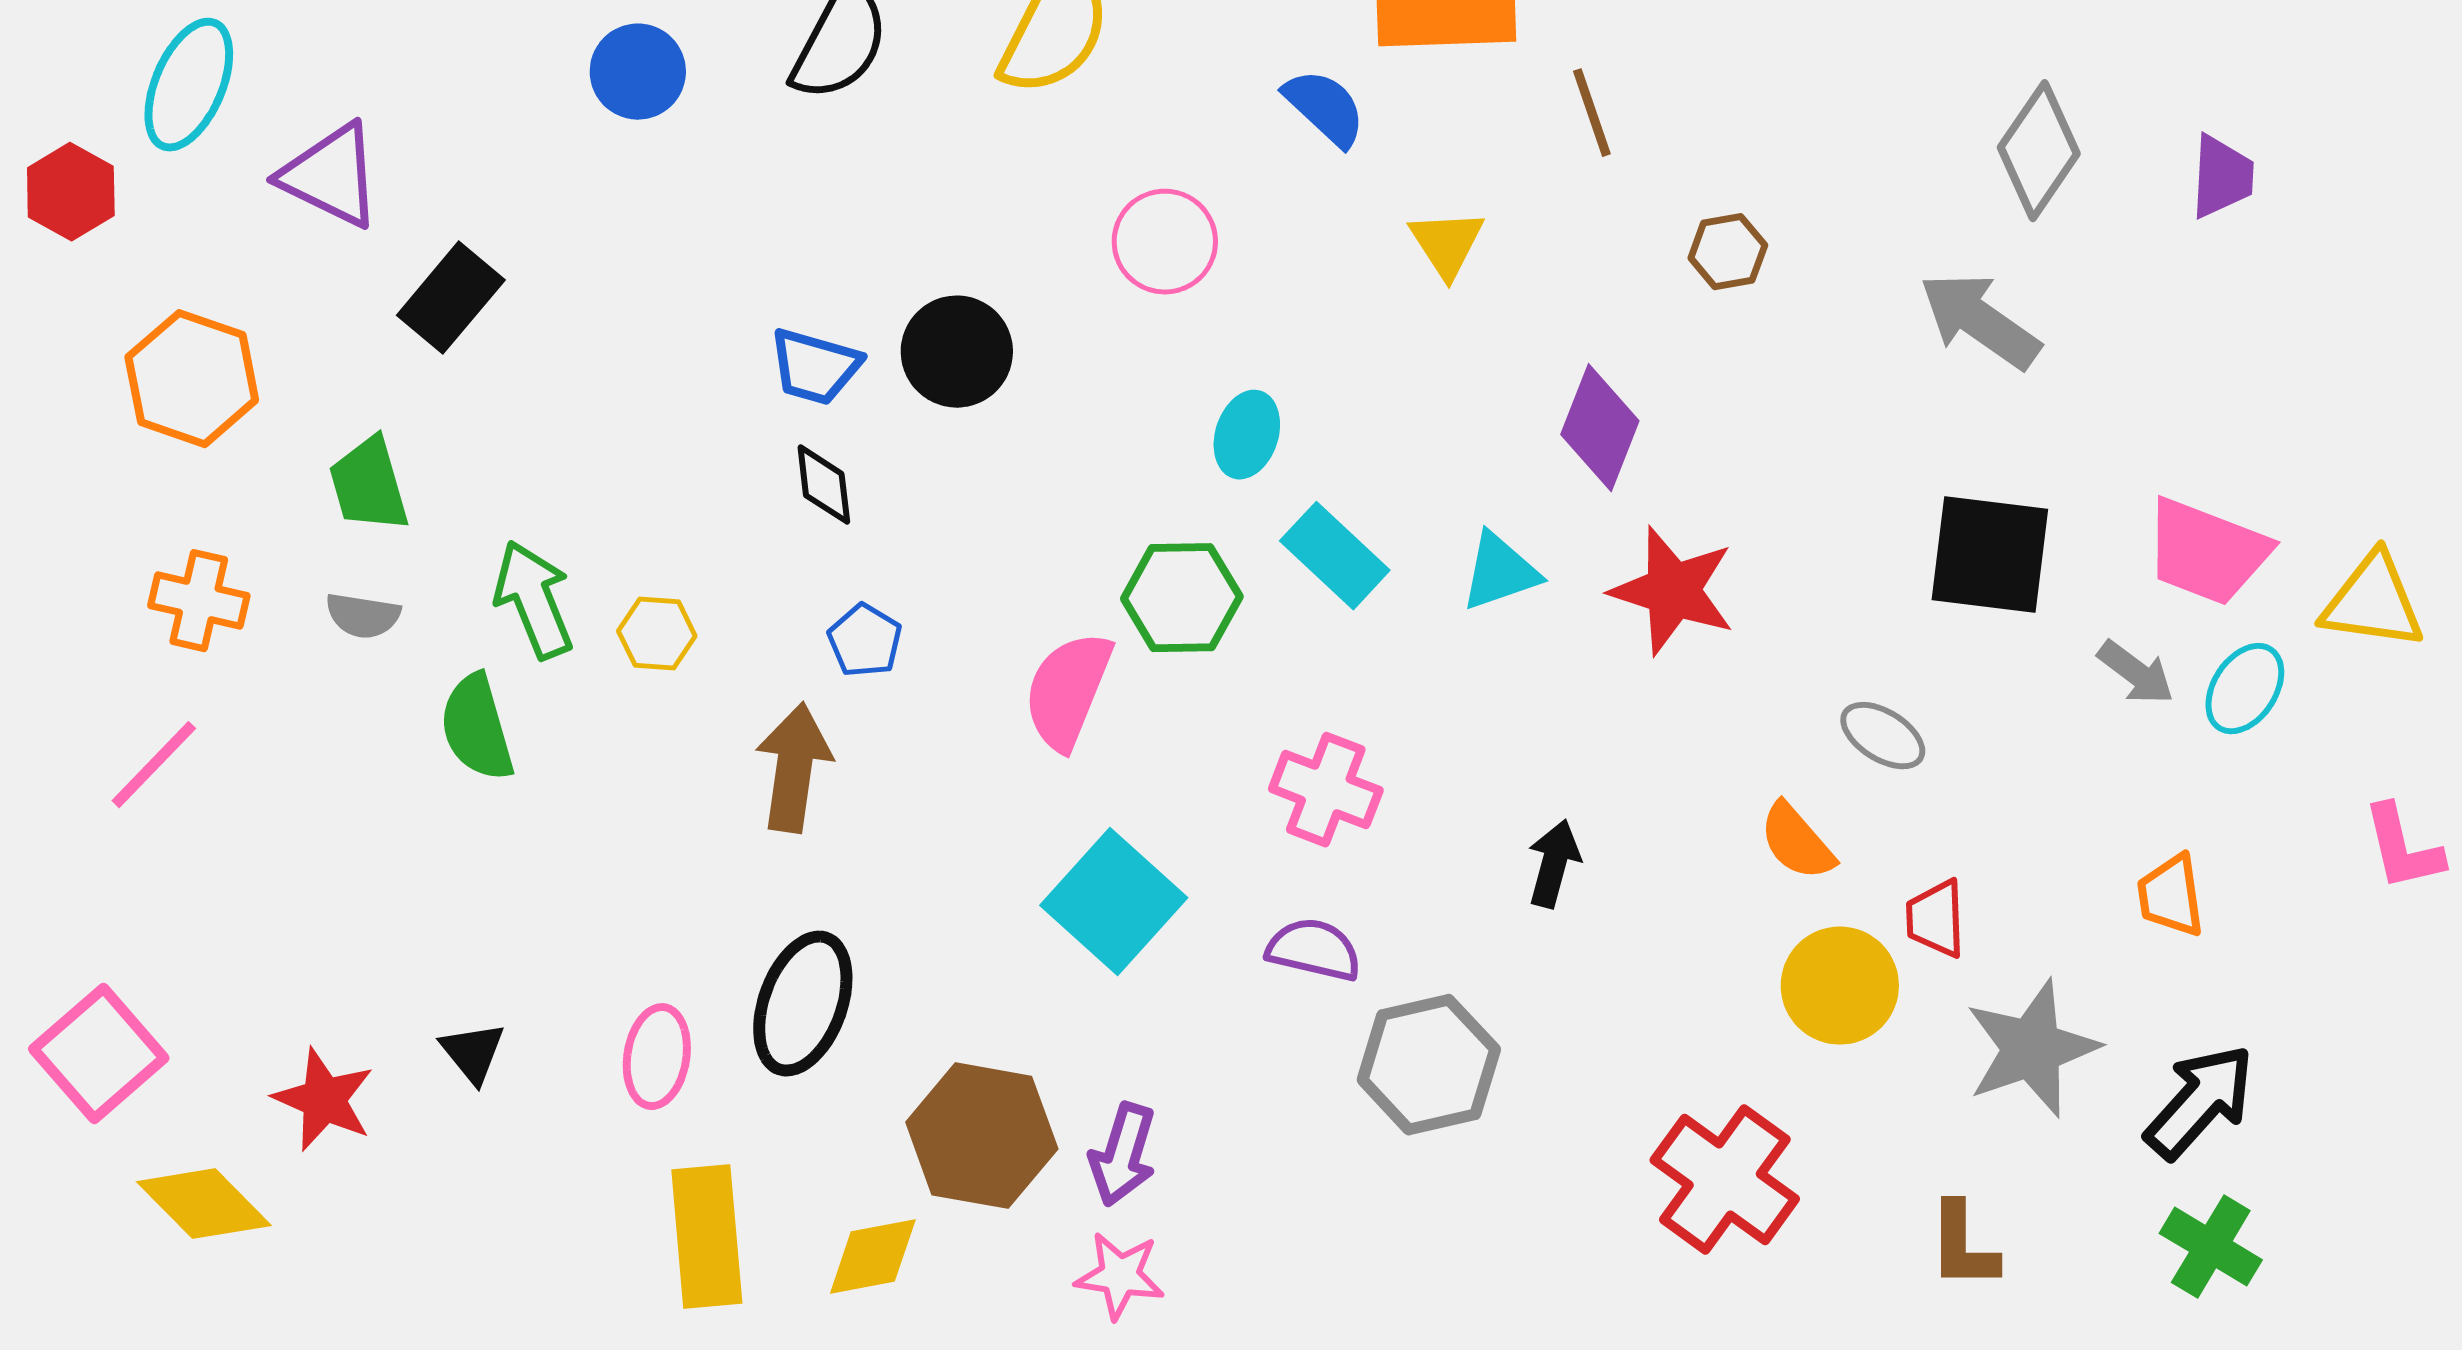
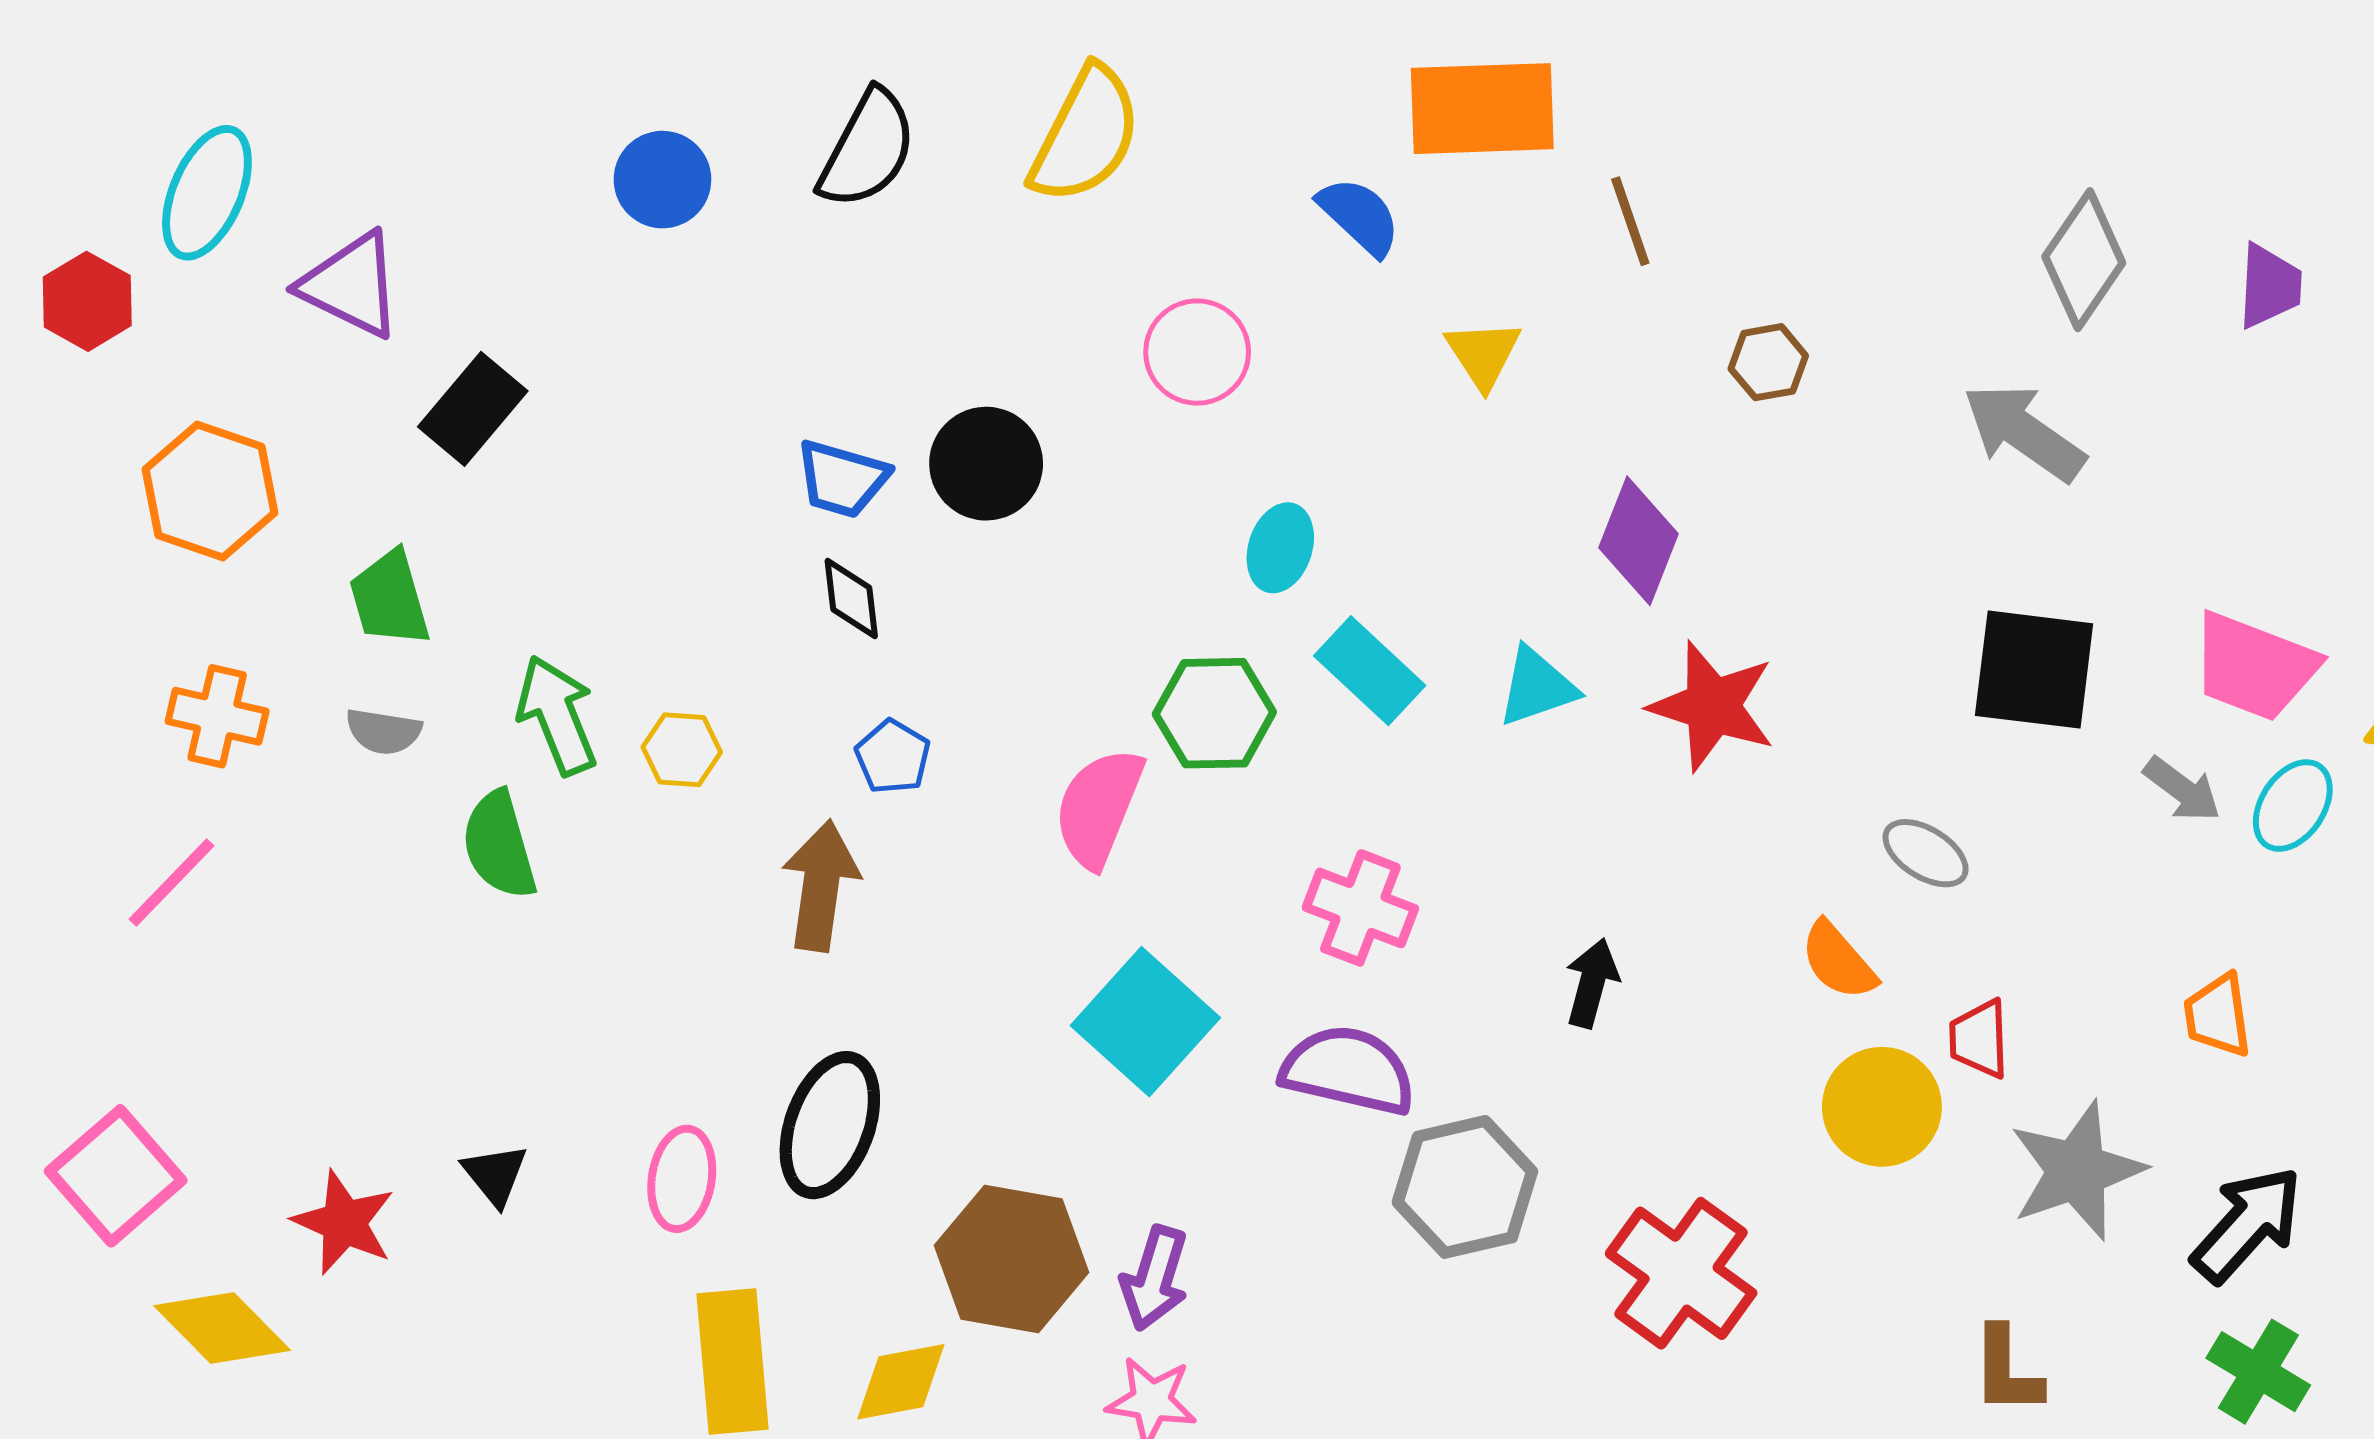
purple semicircle: (1314, 950) -> (1348, 1070), size x1.4
red cross: (1725, 1180) -> (1681, 1273), moved

